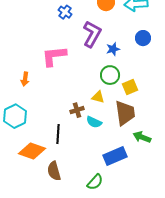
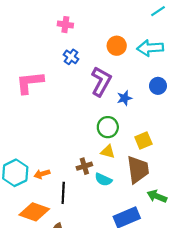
pink L-shape: (54, 56) -> (30, 83), moved
green circle: (110, 75) -> (108, 127), moved
orange arrow: (25, 79) -> (42, 174), moved, turned 64

